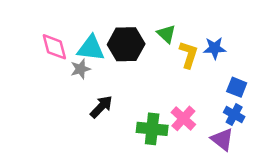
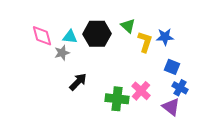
cyan triangle: (91, 48) -> (70, 37), size x0.7
blue square: (237, 87) -> (172, 67), moved

